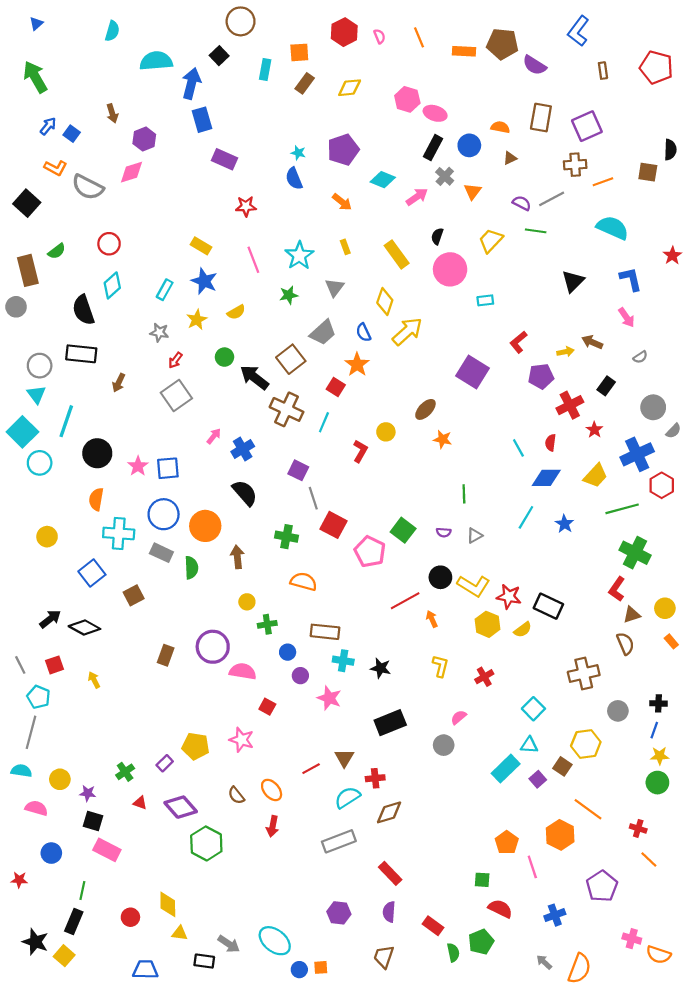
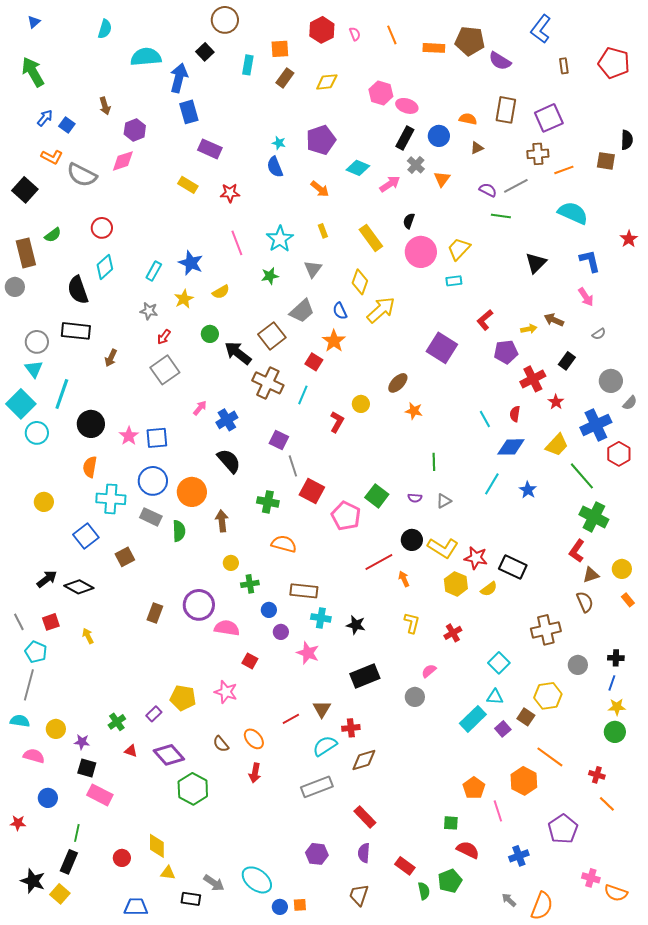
yellow trapezoid: (491, 241) -> (459, 249), moved
yellow rectangle: (201, 246) -> (188, 185), moved
green line: (622, 509) -> (582, 476), turned 64

